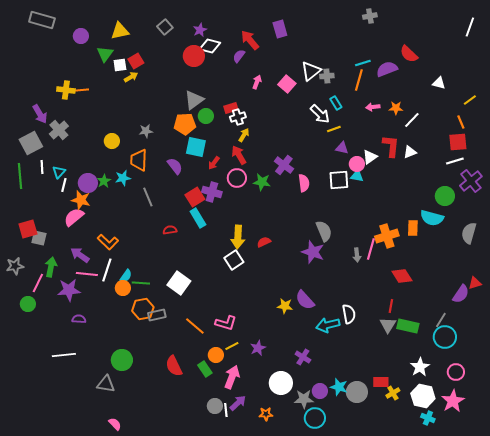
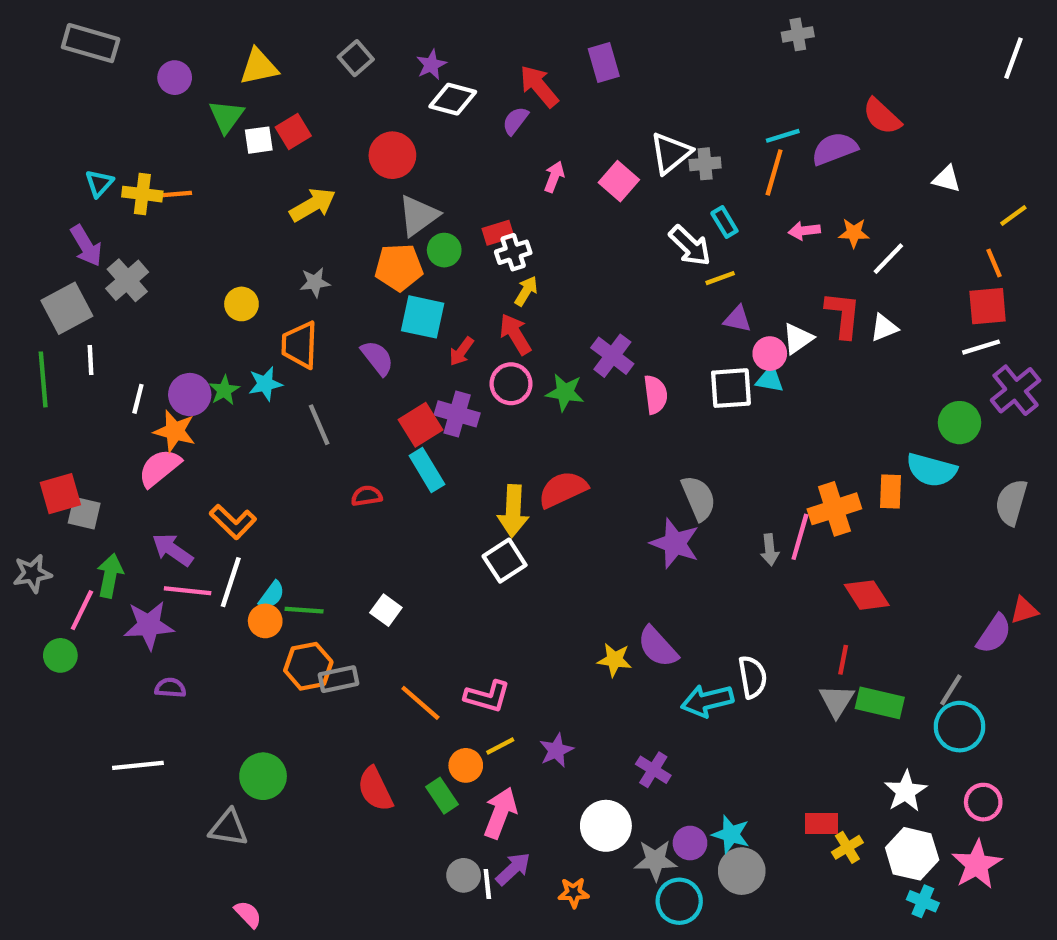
red circle: (194, 56) -> (392, 155), moved
yellow arrow: (131, 77) -> (313, 205), moved, size x1.5
cyan triangle: (59, 172) -> (99, 183), moved
red semicircle: (264, 242) -> (563, 489), moved, size x1.6
white square: (179, 283) -> (386, 610), size x0.6
gray circle: (357, 392) -> (742, 871), moved

